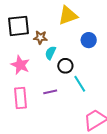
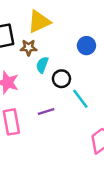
yellow triangle: (68, 15) -> (39, 22), moved

